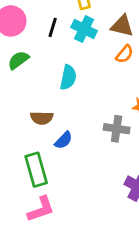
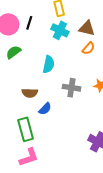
black line: (53, 27) -> (29, 23), moved
gray cross: (117, 129) -> (71, 88), moved

